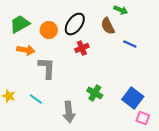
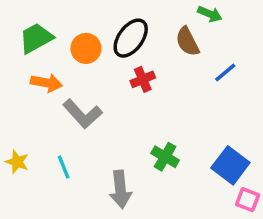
blue line: (130, 44) -> (225, 72), turned -64
gray L-shape: (47, 68) -> (83, 114), turned 135
cyan line: (36, 99) -> (64, 167), turned 32

